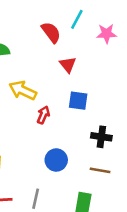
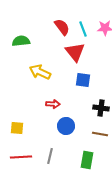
cyan line: (77, 19) -> (83, 29), moved, turned -49
red triangle: (68, 65) -> (75, 52), size x1.5
red arrow: (43, 115) -> (53, 104), moved, turned 72

